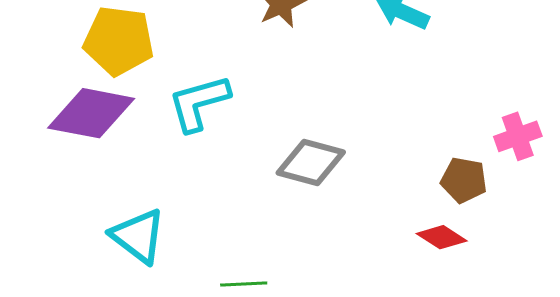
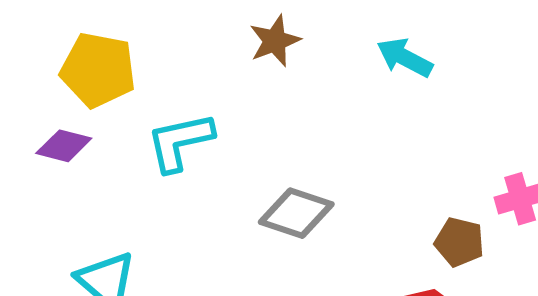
purple diamond: (91, 113) -> (64, 146), size x0.6

